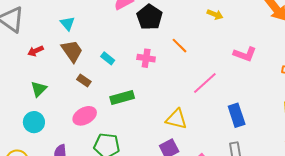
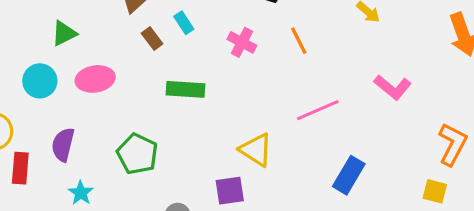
brown rectangle: (84, 81) -> (152, 38), moved
blue rectangle: (237, 115) -> (349, 175), turned 30
pink ellipse: (85, 116) -> (95, 79), moved

